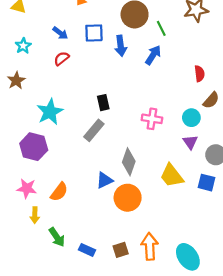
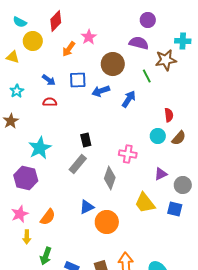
green line: (161, 28) -> (147, 76), moved
blue arrow: (121, 46) -> (101, 91), turned 78
red semicircle: (61, 59) -> (50, 102), turned 40
cyan circle: (191, 118) -> (158, 136), moved
purple triangle: (190, 142) -> (161, 174), turned 40
gray diamond: (129, 162) -> (110, 178), moved
pink star: (27, 188) -> (20, 214), turned -30
green arrow: (57, 237) -> (46, 256), turned 54

